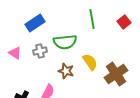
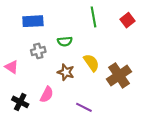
blue rectangle: (35, 23) -> (33, 21), turned 30
green semicircle: (65, 42) -> (65, 41), size x0.6
pink triangle: (15, 53) -> (12, 67), moved

